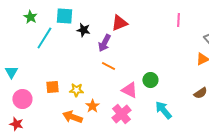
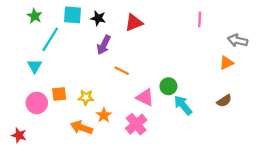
black star: (83, 30) -> (98, 18), moved
purple arrow: (104, 43) -> (104, 45), moved
cyan triangle: (11, 72) -> (35, 66), moved
pink circle: (22, 99) -> (37, 103), moved
cyan arrow: (163, 110) -> (183, 105), moved

